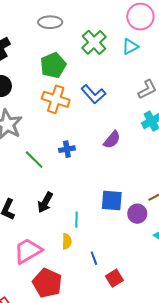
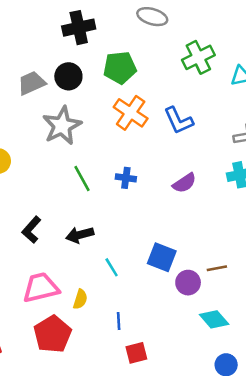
green pentagon: (53, 65) -> (120, 68), moved
black arrow: (45, 202) -> (80, 235), turned 30
cyan line: (76, 220) -> (112, 267), turned -49
yellow semicircle: (67, 241) -> (80, 299), moved

